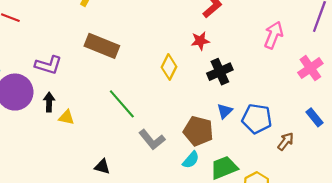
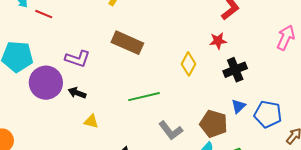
black arrow: (49, 102) -> (77, 93), turned -72
green line: (122, 104) -> (144, 97), turned -64
yellow triangle: (66, 117) -> (91, 121), moved

